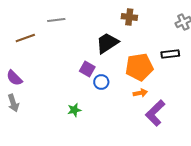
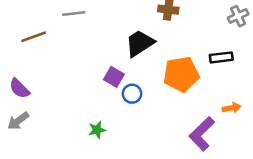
orange arrow: (140, 93) -> (232, 108), moved
gray arrow: (13, 103) -> (18, 121), turned 72

